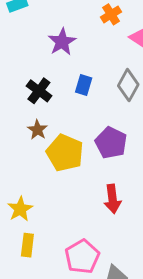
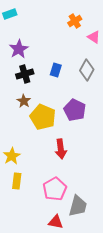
purple star: (62, 42) -> (19, 49), moved
black cross: (39, 91) -> (25, 74), turned 36
red arrow: (112, 199) -> (61, 149), moved

